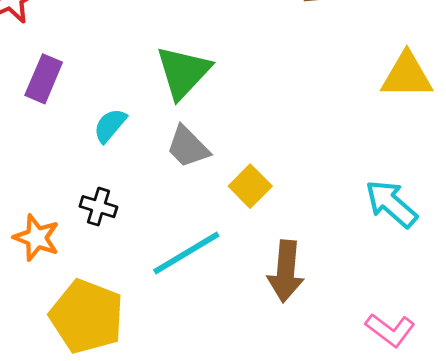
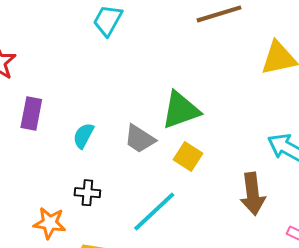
green triangle: (183, 72) -> (181, 110), moved, turned 39
brown arrow: (286, 271) -> (253, 194), moved

